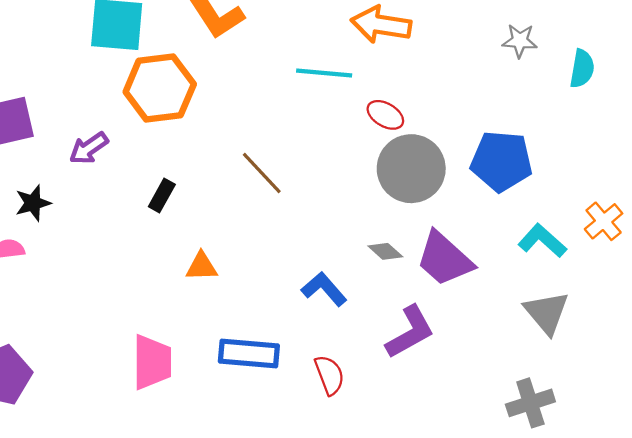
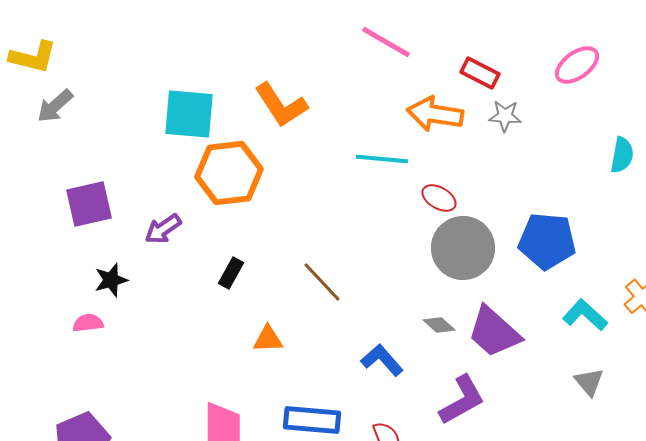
gray star: (520, 41) -> (505, 116), moved
brown line: (262, 173) -> (322, 282), moved
gray triangle: (547, 313) -> (589, 382), size x0.7

